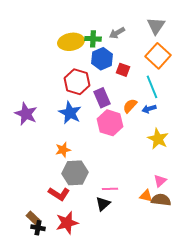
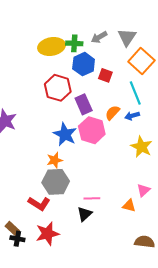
gray triangle: (156, 26) -> (127, 37), moved
blue star: (70, 113) -> (65, 134), moved
orange star: (63, 150) -> (55, 160), moved
brown semicircle: (161, 200) -> (145, 242), moved

